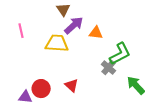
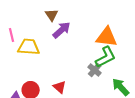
orange triangle: (96, 33) -> (107, 37), moved, size x1.6
yellow trapezoid: (57, 43) -> (29, 47), moved

